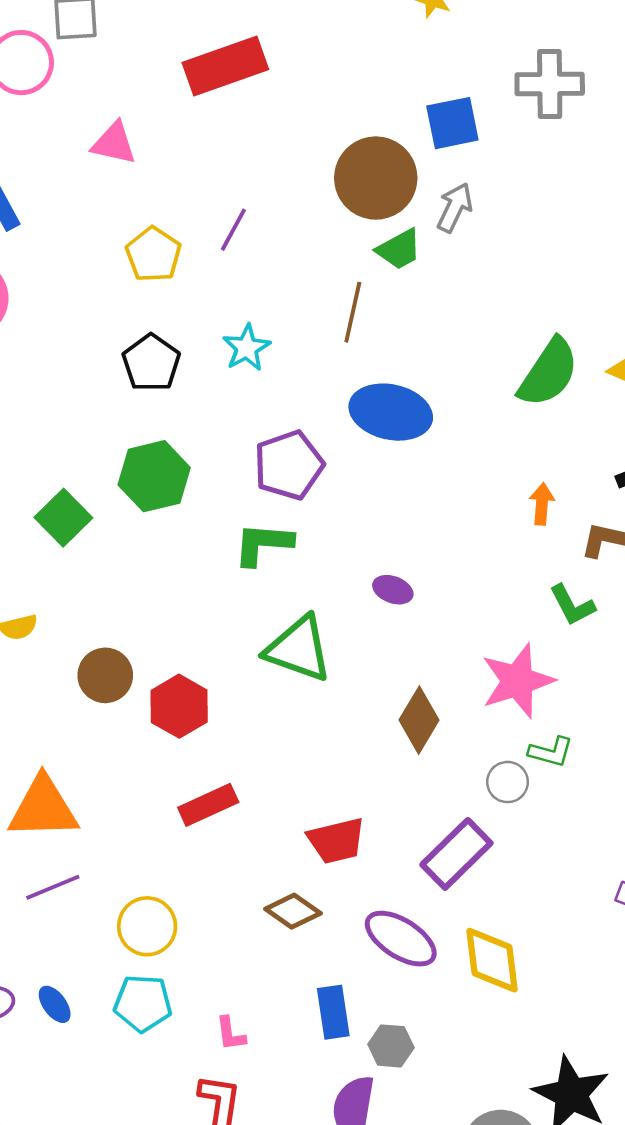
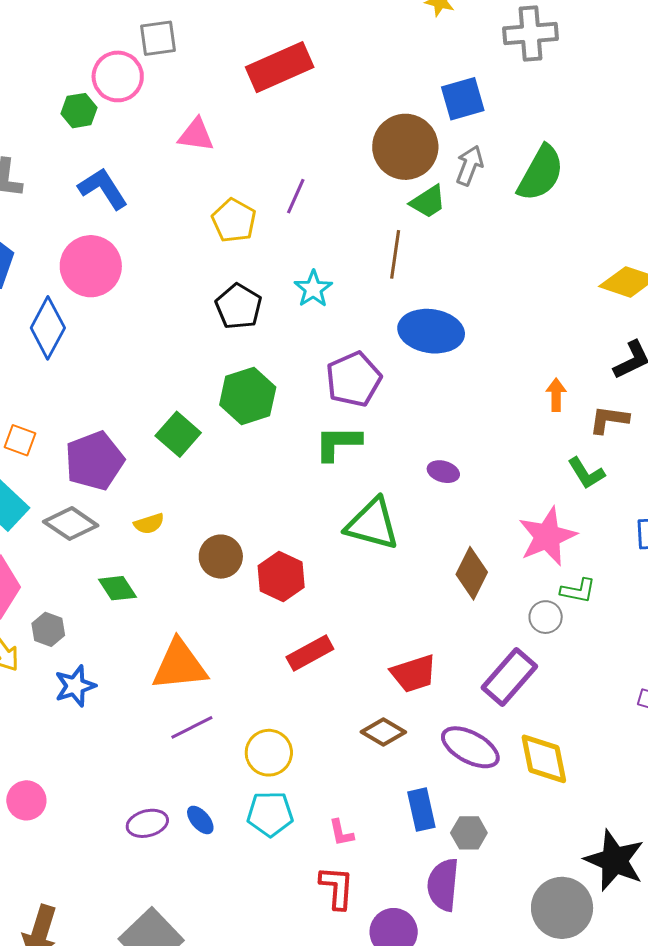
gray cross: (550, 84) -> (531, 34), moved
green semicircle: (548, 373) -> (541, 173), moved

